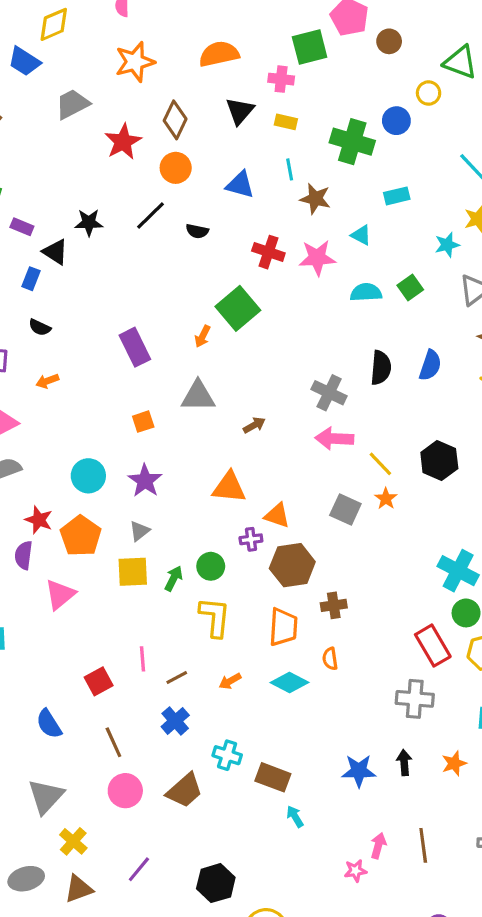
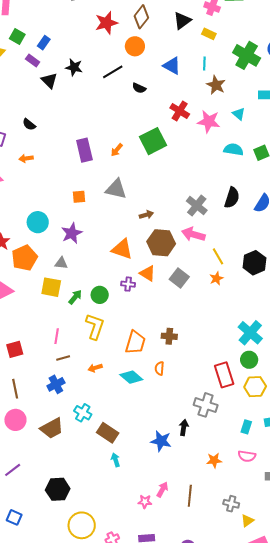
blue rectangle: (31, 279) -> (44, 43), moved
orange arrow: (203, 336) -> (117, 150), moved
gray square: (345, 509) -> (179, 278), moved
gray triangle: (139, 531) -> (61, 263), turned 32
brown hexagon: (292, 565) -> (161, 243), moved
pink line: (143, 659) -> (57, 336), moved
black arrow: (404, 763) -> (184, 428), moved
orange star: (454, 763) -> (214, 460), moved

